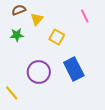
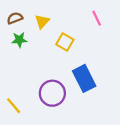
brown semicircle: (19, 10) -> (15, 18), moved
purple circle: (39, 72) -> (52, 93), moved

